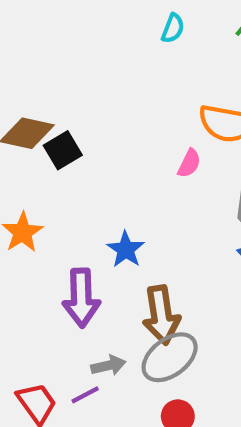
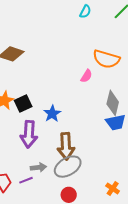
black square: (63, 150) -> (23, 103), moved

